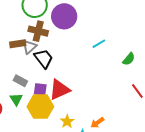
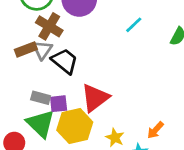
brown cross: (38, 31) -> (49, 26), turned 30
purple square: (40, 89) -> (59, 104), moved
green triangle: (16, 99) -> (41, 124), size x1.6

